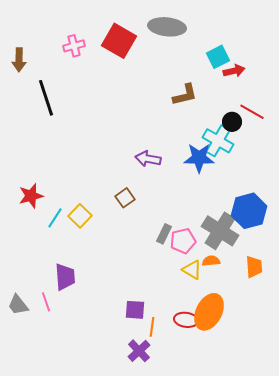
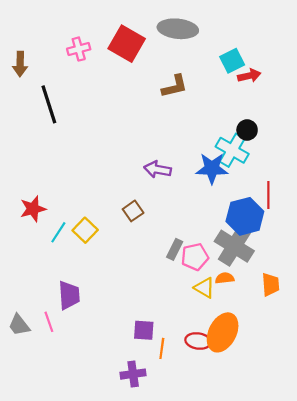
brown L-shape: (185, 95) -> (175, 86), moved
red line: (252, 112) -> (268, 195), moved, turned 60
blue hexagon: (249, 211) -> (245, 216), moved
purple cross: (139, 351) -> (133, 374), moved, turned 35

